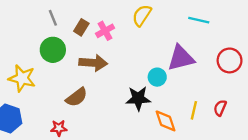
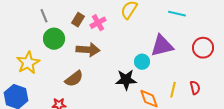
gray line: (53, 18) -> (44, 16), moved
yellow star: (22, 78) -> (28, 63), turned 30
red semicircle: (220, 108) -> (195, 88), turned 144

